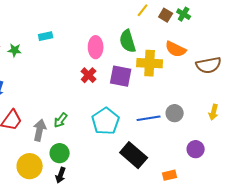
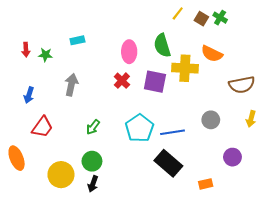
brown semicircle: (209, 65) -> (242, 85), moved
blue line: (149, 118) -> (173, 132), moved
gray arrow: (40, 130) -> (71, 85), moved

